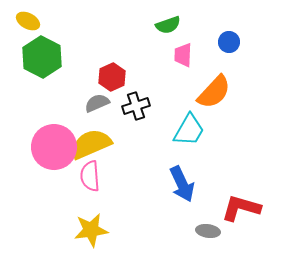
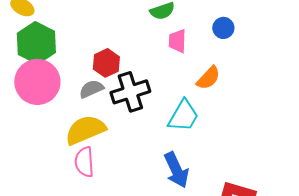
orange semicircle: (214, 92) -> (208, 78), size x0.7
black cross: (136, 106) -> (130, 92), size x1.4
pink circle: (54, 147) -> (37, 82), moved

